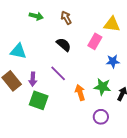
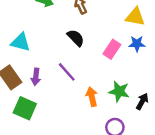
pink rectangle: (95, 41) -> (112, 49), moved
blue star: (113, 61) -> (137, 44), moved
green square: (39, 100) -> (25, 108), moved

